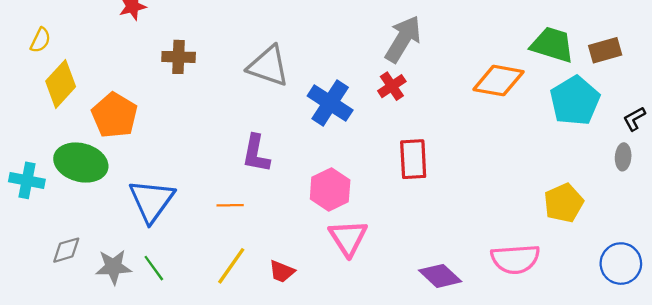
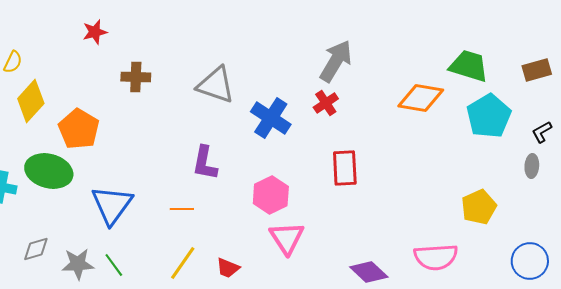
brown rectangle: (605, 50) -> (537, 70), moved

